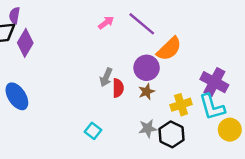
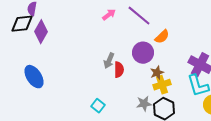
orange semicircle: (169, 49) -> (162, 37), size x0.7
brown star: (147, 92) -> (157, 73), moved
yellow cross: (181, 105) -> (162, 85), moved

